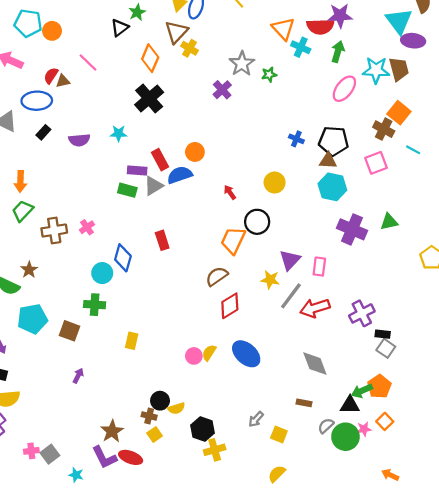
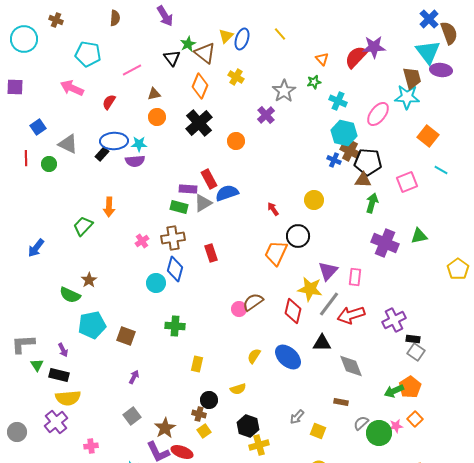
red semicircle: (320, 27) -> (356, 57), turned 135
black triangle: (120, 28) -> (172, 58), turned -30
orange triangle: (283, 29) -> (322, 59), size x0.6
orange circle: (52, 31) -> (157, 117), moved
brown triangle: (176, 32) -> (205, 53), moved, turned -35
cyan cross: (301, 47) -> (338, 101), moved
green arrow: (338, 52) -> (372, 203), moved
pink line: (88, 63) -> (132, 70), moved, turned -72
brown trapezoid: (399, 69) -> (412, 78), moved
green star: (269, 75) -> (314, 82), moved
brown triangle: (63, 81) -> (154, 94), moved
blue ellipse: (37, 101) -> (114, 141), moved
brown cross: (384, 129) -> (350, 151), moved
cyan star: (119, 133) -> (139, 144), moved
orange circle: (195, 152) -> (236, 141), moved
orange arrow: (20, 181) -> (109, 207), moved
cyan hexagon: (332, 187) -> (344, 133), moved
brown cross: (54, 231) -> (173, 238), moved
brown semicircle: (217, 276) -> (253, 302), moved
yellow star: (270, 280) -> (310, 289), size x1.4
green cross: (95, 305) -> (175, 326), moved
red diamond: (230, 306) -> (293, 311), moved, turned -45
yellow rectangle: (132, 341) -> (197, 364), moved
pink circle: (194, 356) -> (239, 309), moved
black triangle: (350, 405) -> (322, 343), moved
yellow semicircle: (176, 408) -> (238, 389), moved
gray square: (50, 454) -> (132, 416), moved

